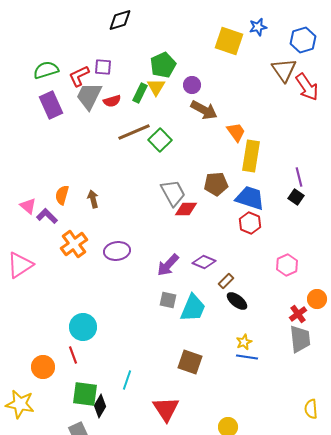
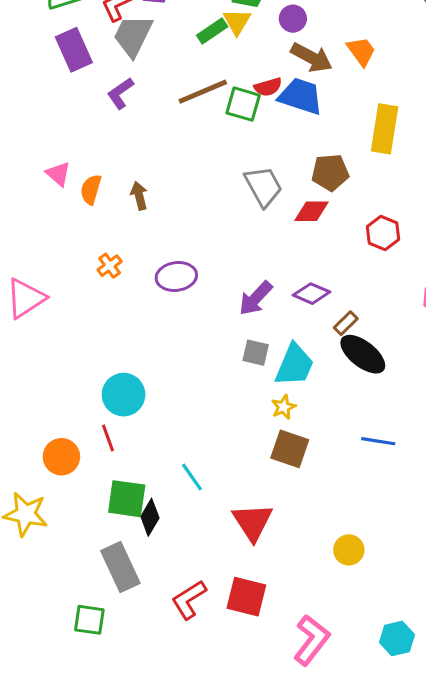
green rectangle: (140, 93) -> (212, 31), turned 30
red semicircle: (112, 101) -> (268, 87), moved
orange trapezoid: (236, 132) -> (361, 51), moved
green square: (160, 140) -> (243, 104), turned -30
blue trapezoid: (250, 198) -> (301, 96), moved
pink triangle: (28, 206) -> (58, 174), moved
red diamond: (186, 209) -> (312, 211), moved
purple L-shape: (47, 216) -> (120, 93), moved, turned -80
orange cross: (74, 244) -> (110, 266), size x0.6
black ellipse: (237, 301) -> (363, 354), size x1.4
yellow star: (244, 342) -> (284, 407), moved
cyan line: (127, 380) -> (192, 477), turned -54

